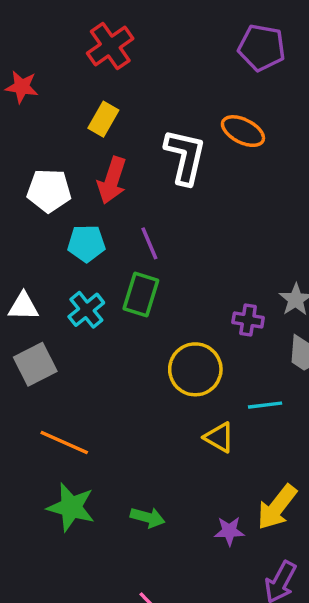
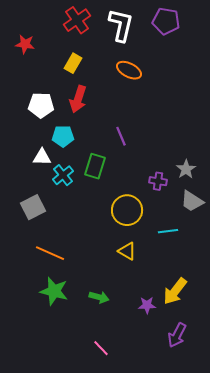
orange ellipse: (243, 131) -> (129, 70), moved
white L-shape: (185, 157) -> (121, 25), moved
purple line: (149, 243) -> (121, 136), moved
white triangle: (23, 306) -> (42, 157), moved
yellow triangle: (219, 437) -> (127, 251), moved

